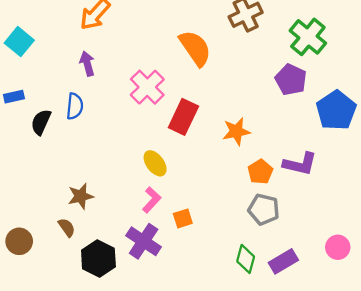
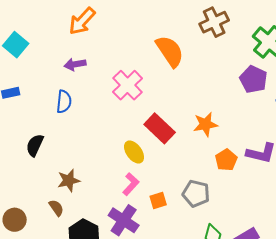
purple arrow: (87, 64) -> (75, 64), turned -85
red rectangle: (183, 117) -> (160, 128), moved, turned -72
black semicircle: (41, 122) -> (35, 145), moved
gray pentagon: (264, 209) -> (196, 194), moved

